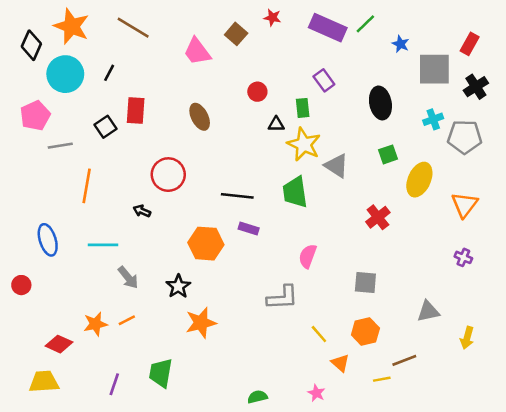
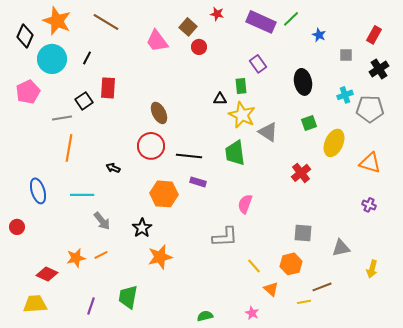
gray square: (434, 69) -> (346, 55), size x0.5
red circle: (257, 92) -> (199, 47), moved
brown ellipse: (200, 117) -> (159, 113), moved
gray line: (60, 146) -> (62, 118), moved
red circle: (168, 175) -> (151, 146), moved
orange triangle: (465, 205) -> (370, 163), turned -50
gray square: (365, 283) -> (303, 233), moved

